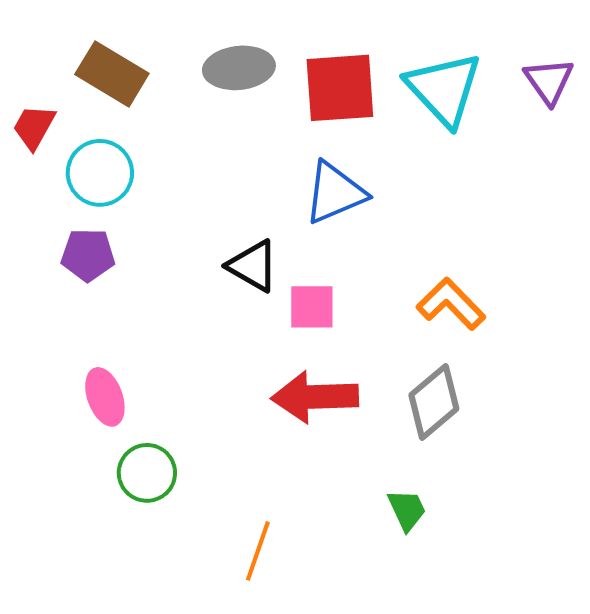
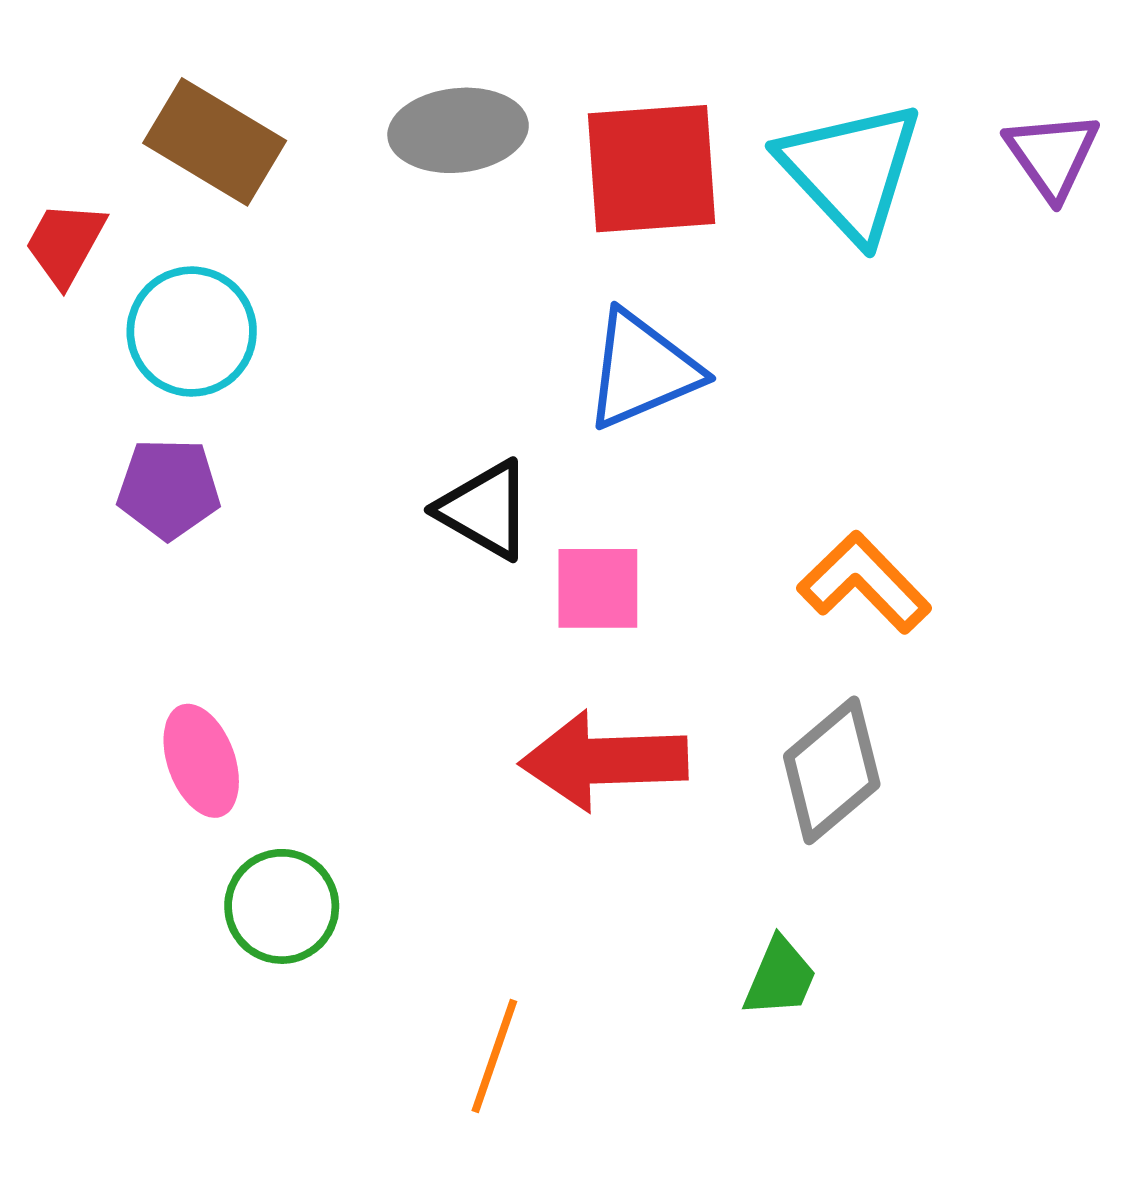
green trapezoid: (407, 510) -> (780, 977), turned 48

